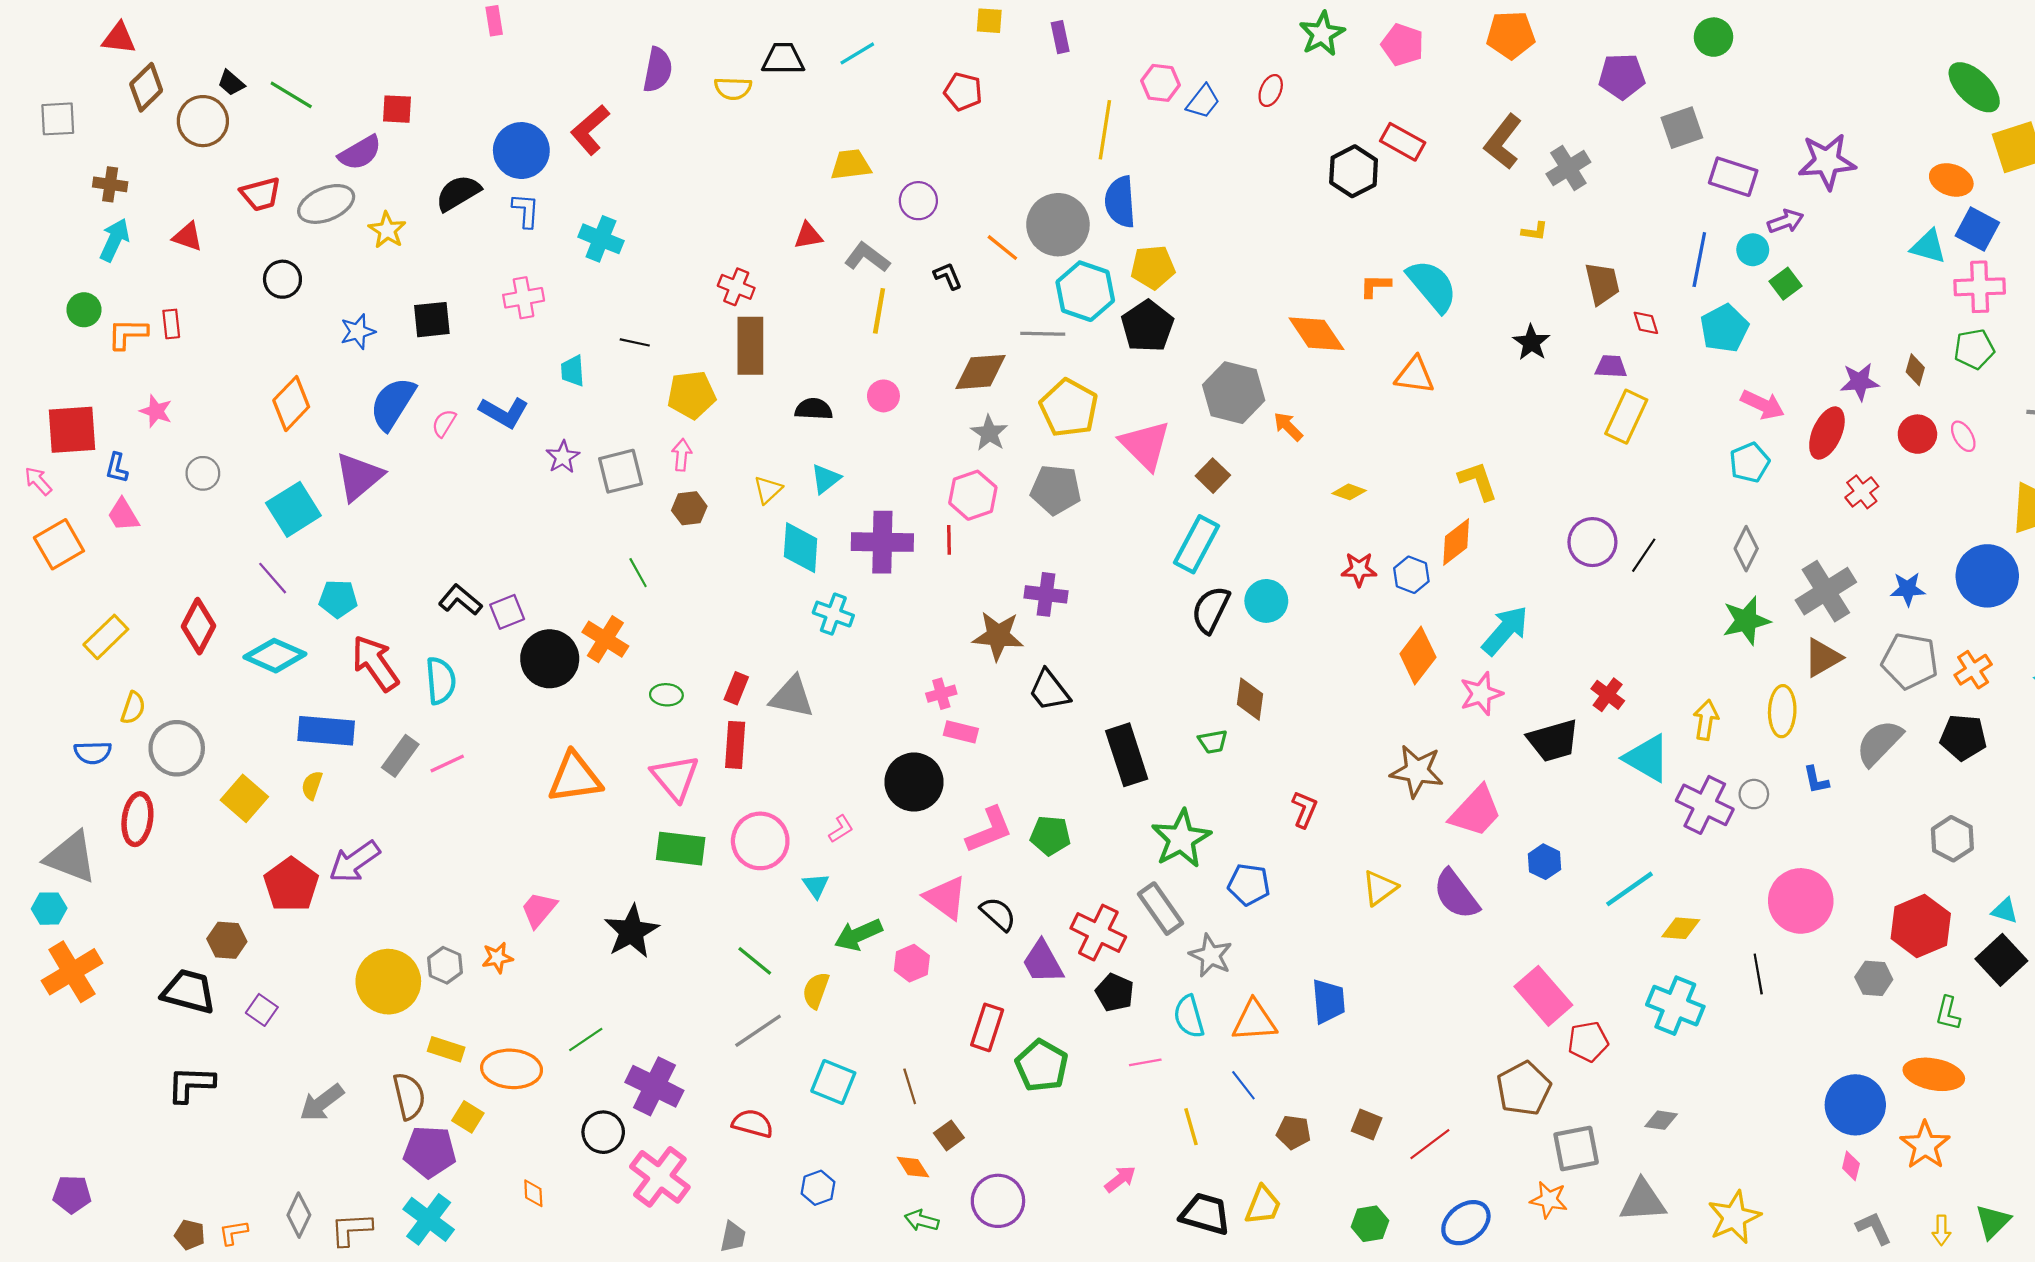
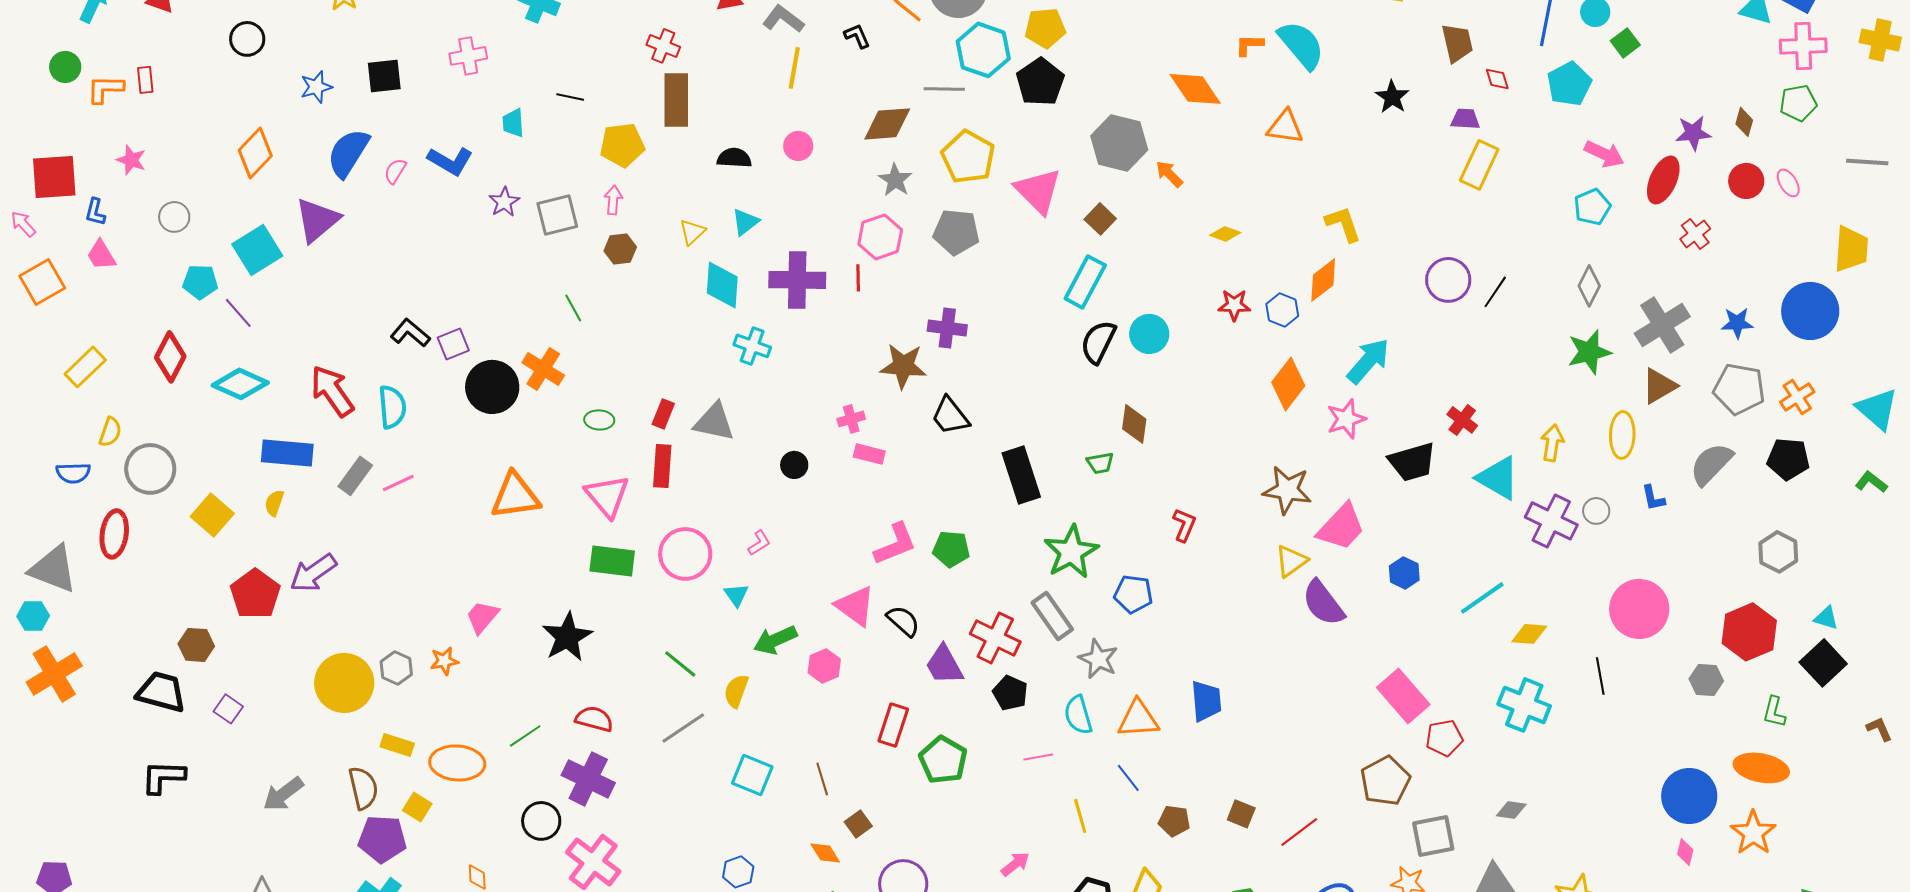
cyan pentagon: (338, 599) -> (200, 282), moved
black circle: (914, 782) -> (794, 465), moved, size x0.5
yellow triangle: (1380, 888) -> (1291, 561), moved
red semicircle: (753, 1123) -> (594, 719), moved

